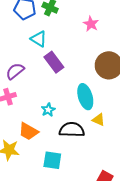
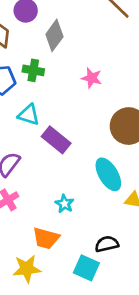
black semicircle: (72, 130) -> (107, 244), moved, size x0.7
cyan square: (52, 160) -> (86, 268), turned 30

